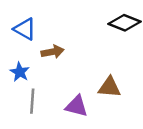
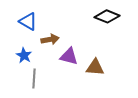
purple triangle: (77, 106) -> (69, 56), moved

